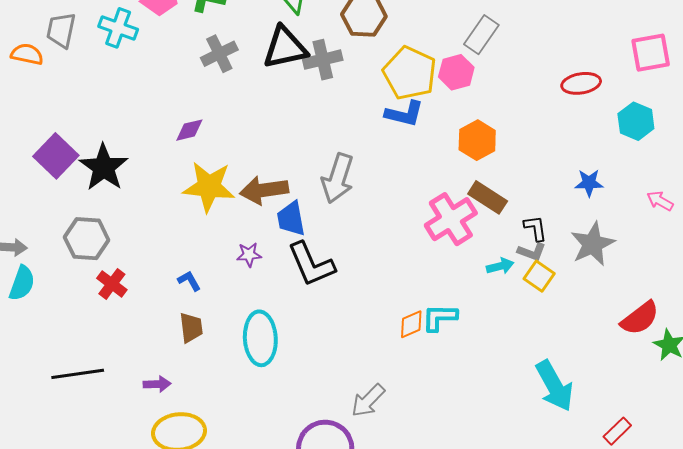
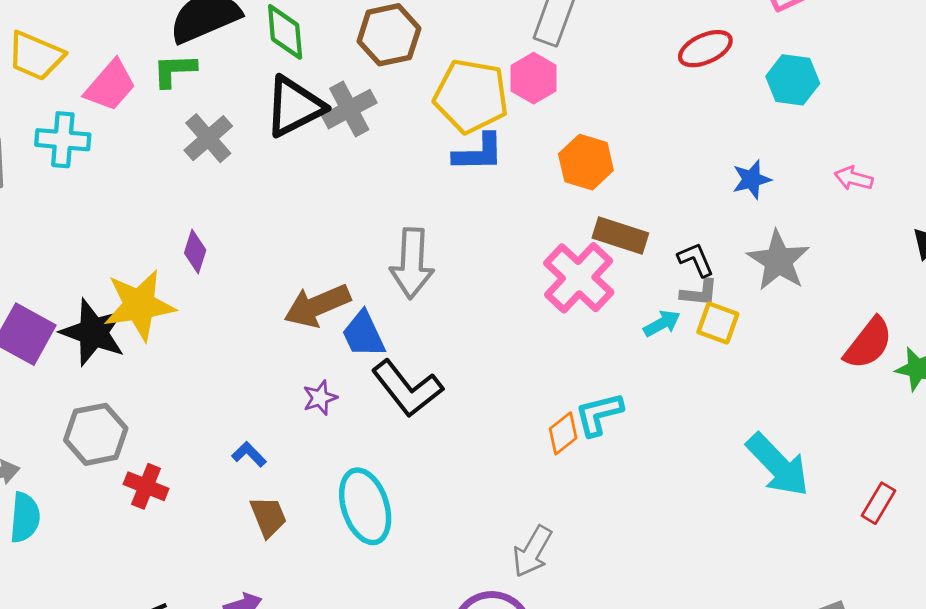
purple diamond: (189, 130) -> (195, 252), turned -44
yellow star: (209, 187) -> (139, 305), moved

